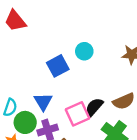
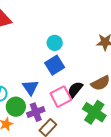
cyan circle: (84, 51) -> (55, 43), moved
blue square: (58, 66) -> (55, 65), moved

